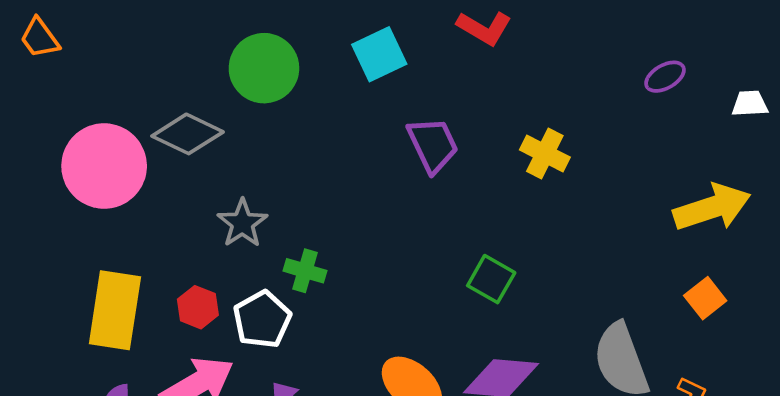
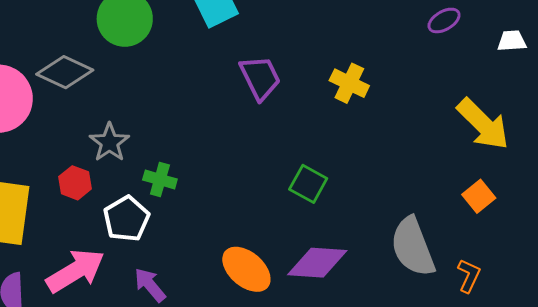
yellow arrow: (712, 208) -> (483, 124), turned 64
red hexagon: (198, 307) -> (75, 183), moved

